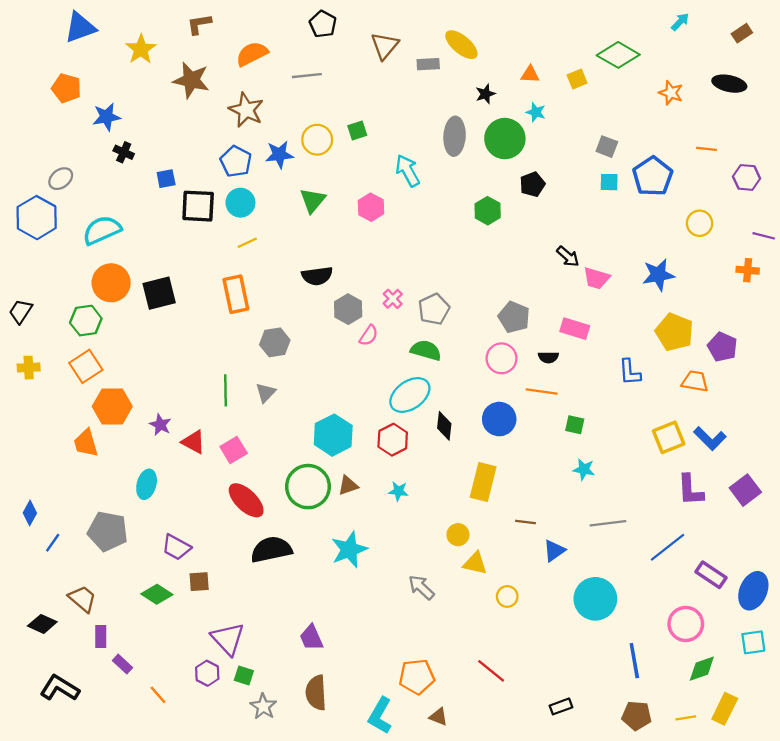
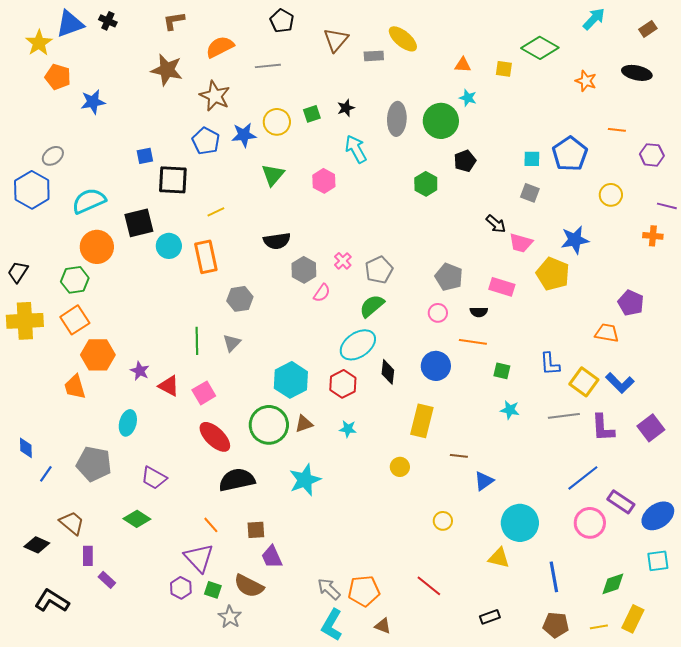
cyan arrow: (680, 22) -> (594, 19), size x1.4
yellow star: (141, 49) -> (39, 43), moved
yellow square: (577, 79) -> (504, 69), turned 30
black star: (485, 94) -> (346, 108), moved
gray square: (607, 147) -> (530, 193), moved
black cross: (124, 152) -> (108, 21), moved
cyan circle: (240, 203) -> (169, 246), moved
black square: (159, 293) -> (139, 223), moved
yellow pentagon: (674, 332) -> (553, 274), moved
green semicircle: (426, 350) -> (372, 306), turned -56
pink circle: (501, 358) -> (438, 313), size x0.7
yellow cross: (29, 368) -> (25, 321), size x1.8
blue L-shape: (630, 372) -> (550, 364), moved
yellow square: (669, 437) -> (584, 382), turned -32
blue diamond: (30, 513) -> (26, 448), turned -30
gray line: (608, 523) -> (564, 416), moved
yellow triangle: (475, 563) -> (499, 558), moved
brown square: (199, 582) -> (256, 530), moved
gray arrow: (421, 587) -> (329, 589), moved
blue ellipse: (753, 591) -> (658, 516), turned 32
pink circle: (686, 624) -> (590, 523), moved
brown semicircle: (316, 693) -> (249, 586), moved, turned -60
orange line: (158, 695) -> (211, 525), moved

